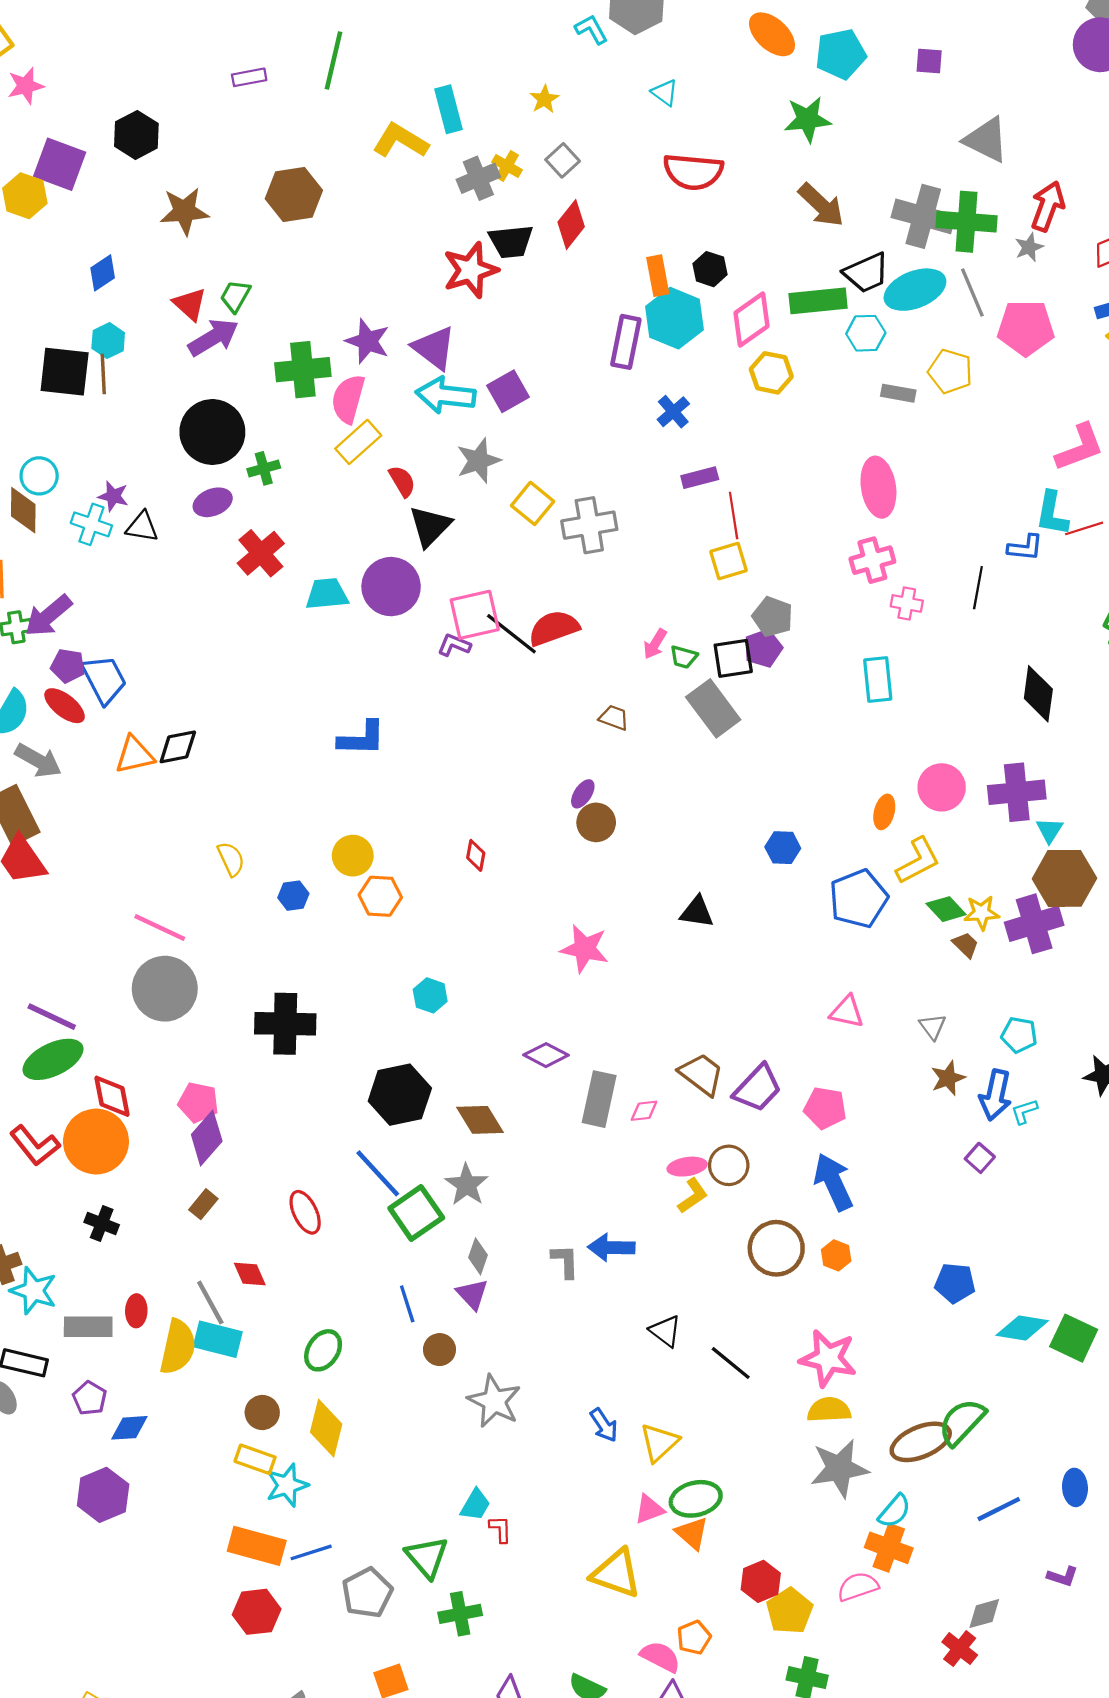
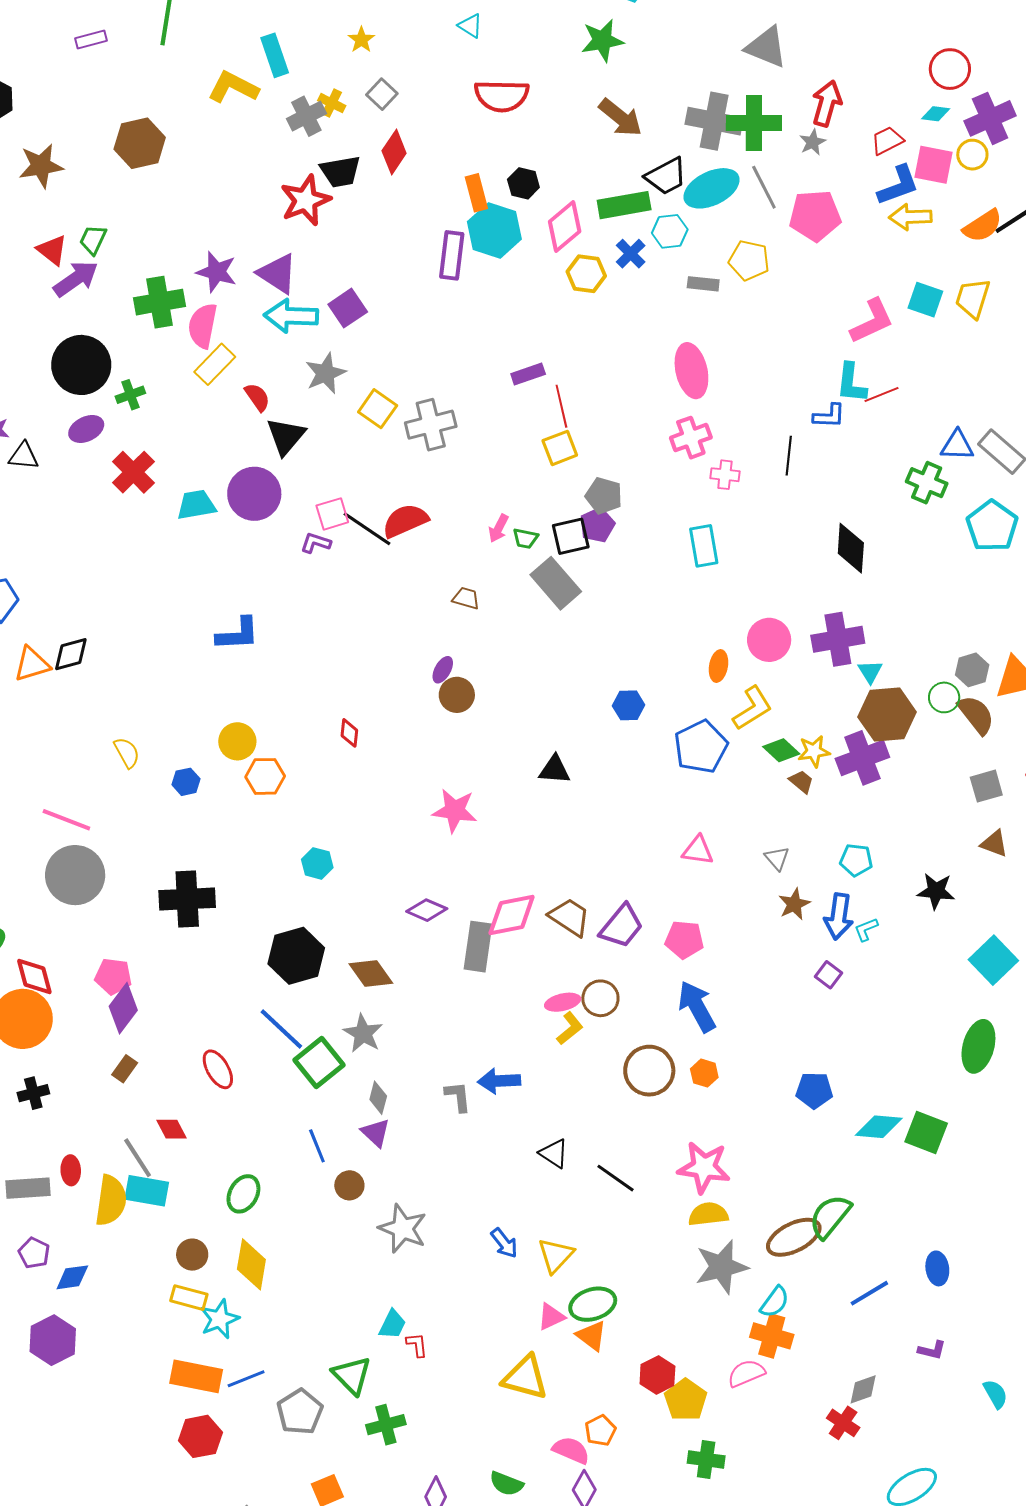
blue cross: (673, 412) -> (631, 254), moved
pink square: (475, 615) -> (332, 514), size x0.7
pink diamond: (644, 1111) -> (512, 915), moved, size x2.0
black cross: (102, 1224) -> (33, 1093), turned -32

